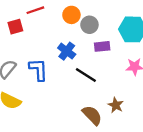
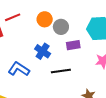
blue L-shape: (38, 70) -> (19, 69), turned -50
black line: (86, 75) -> (61, 71), turned -36

